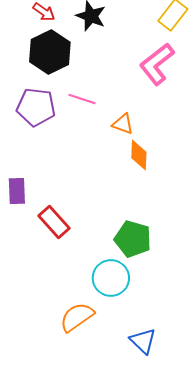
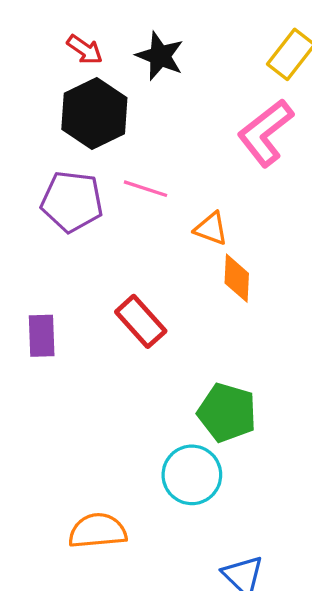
red rectangle: (54, 222) -> (141, 321), moved
orange semicircle: (77, 317) -> (98, 531), moved, turned 30

